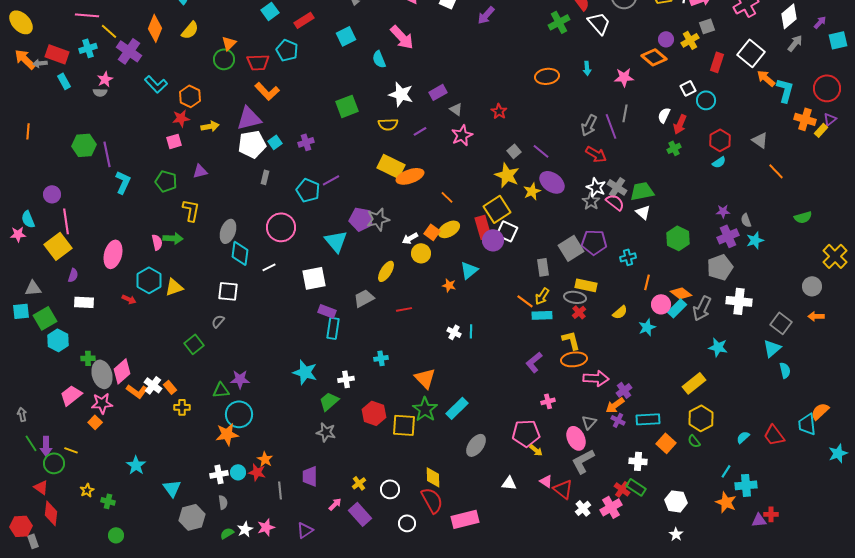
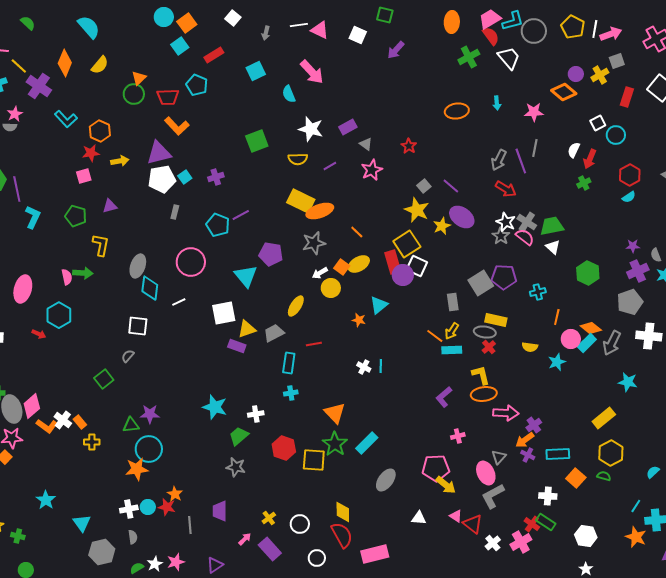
gray star: (378, 219) -> (314, 243), moved
yellow triangle: (174, 287) -> (247, 329), moved
yellow semicircle: (620, 312) -> (530, 347), turned 49
cyan rectangle: (333, 328) -> (289, 363), moved
green semicircle: (694, 441) -> (604, 476), turned 144
yellow arrow: (536, 450) -> (446, 485), size x1.5

